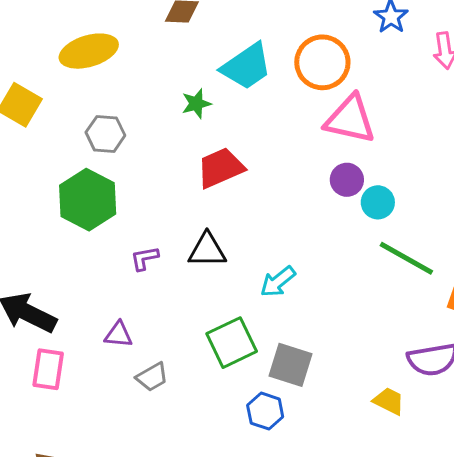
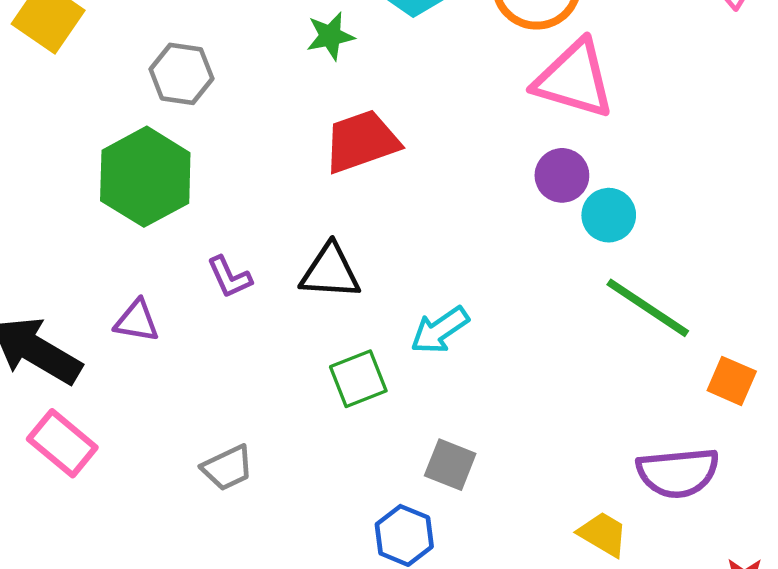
purple L-shape: (145, 258) -> (229, 277), turned -108
purple triangle: (119, 335) -> (137, 321), moved
green square: (232, 343) -> (358, 379), moved, size x0.7
gray square: (291, 365) -> (450, 465), size x0.7
pink rectangle: (48, 369) -> (62, 443), turned -63

